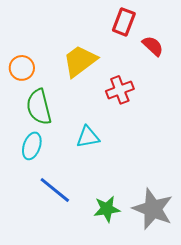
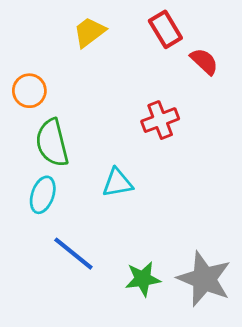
red rectangle: (124, 22) -> (165, 29), turned -52
yellow trapezoid: (80, 61) -> (89, 32), moved, size x0.7

